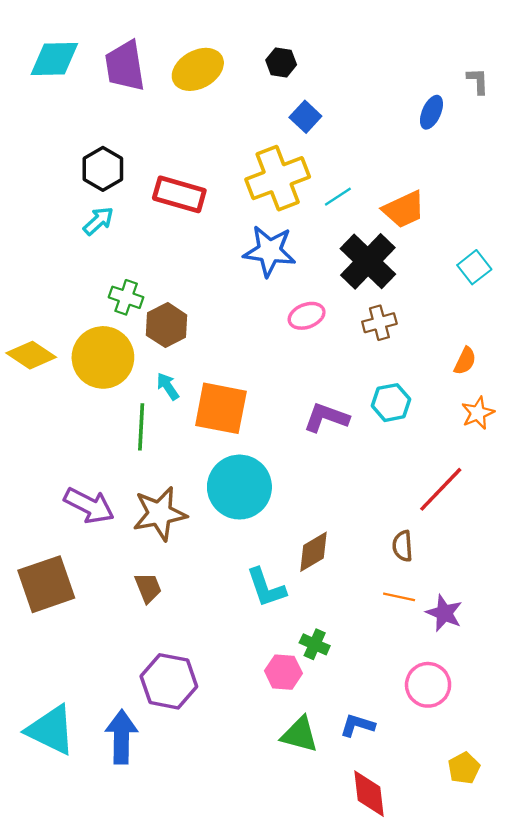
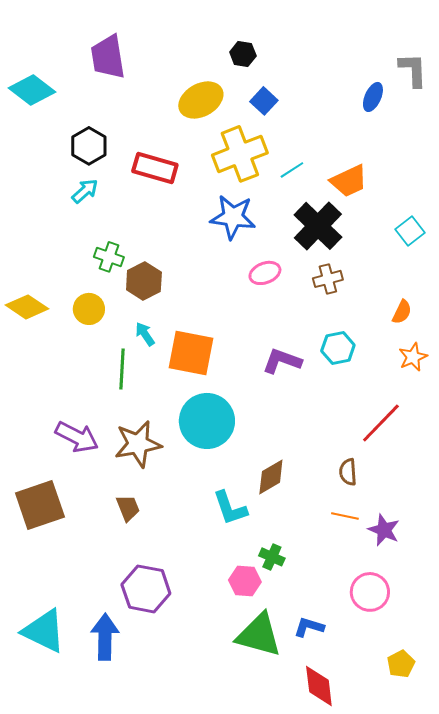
cyan diamond: (54, 59) -> (32, 90), moved, turned 39
yellow ellipse: (198, 69) -> (201, 100), moved
gray L-shape: (478, 81) -> (413, 70), size x1.5
yellow circle: (103, 357) -> (89, 309), size x0.6
green triangle: (300, 735) -> (259, 635), size x1.4

